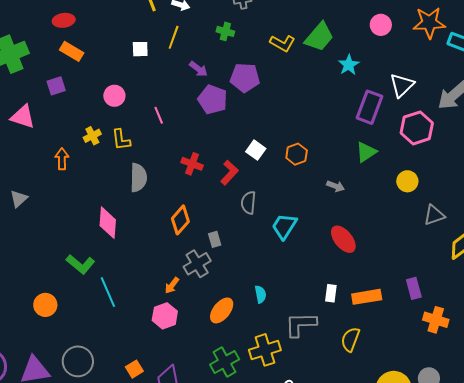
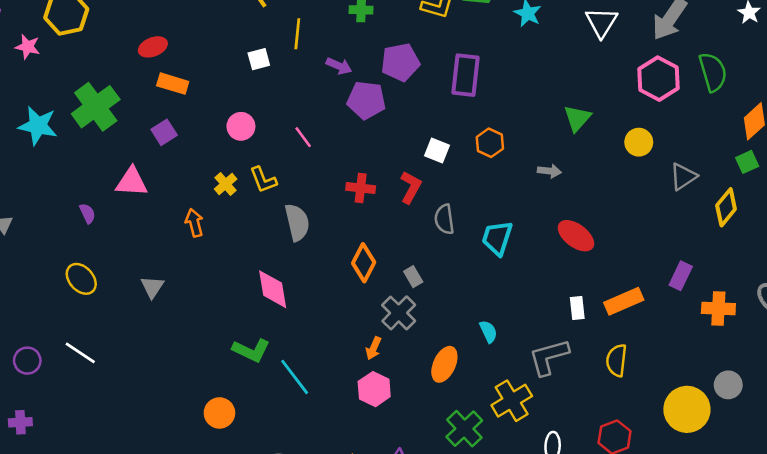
purple rectangle: (370, 107) -> (466, 75), moved
pink hexagon: (417, 128) -> (658, 79), moved
purple rectangle: (414, 288) -> (681, 276), turned 55

